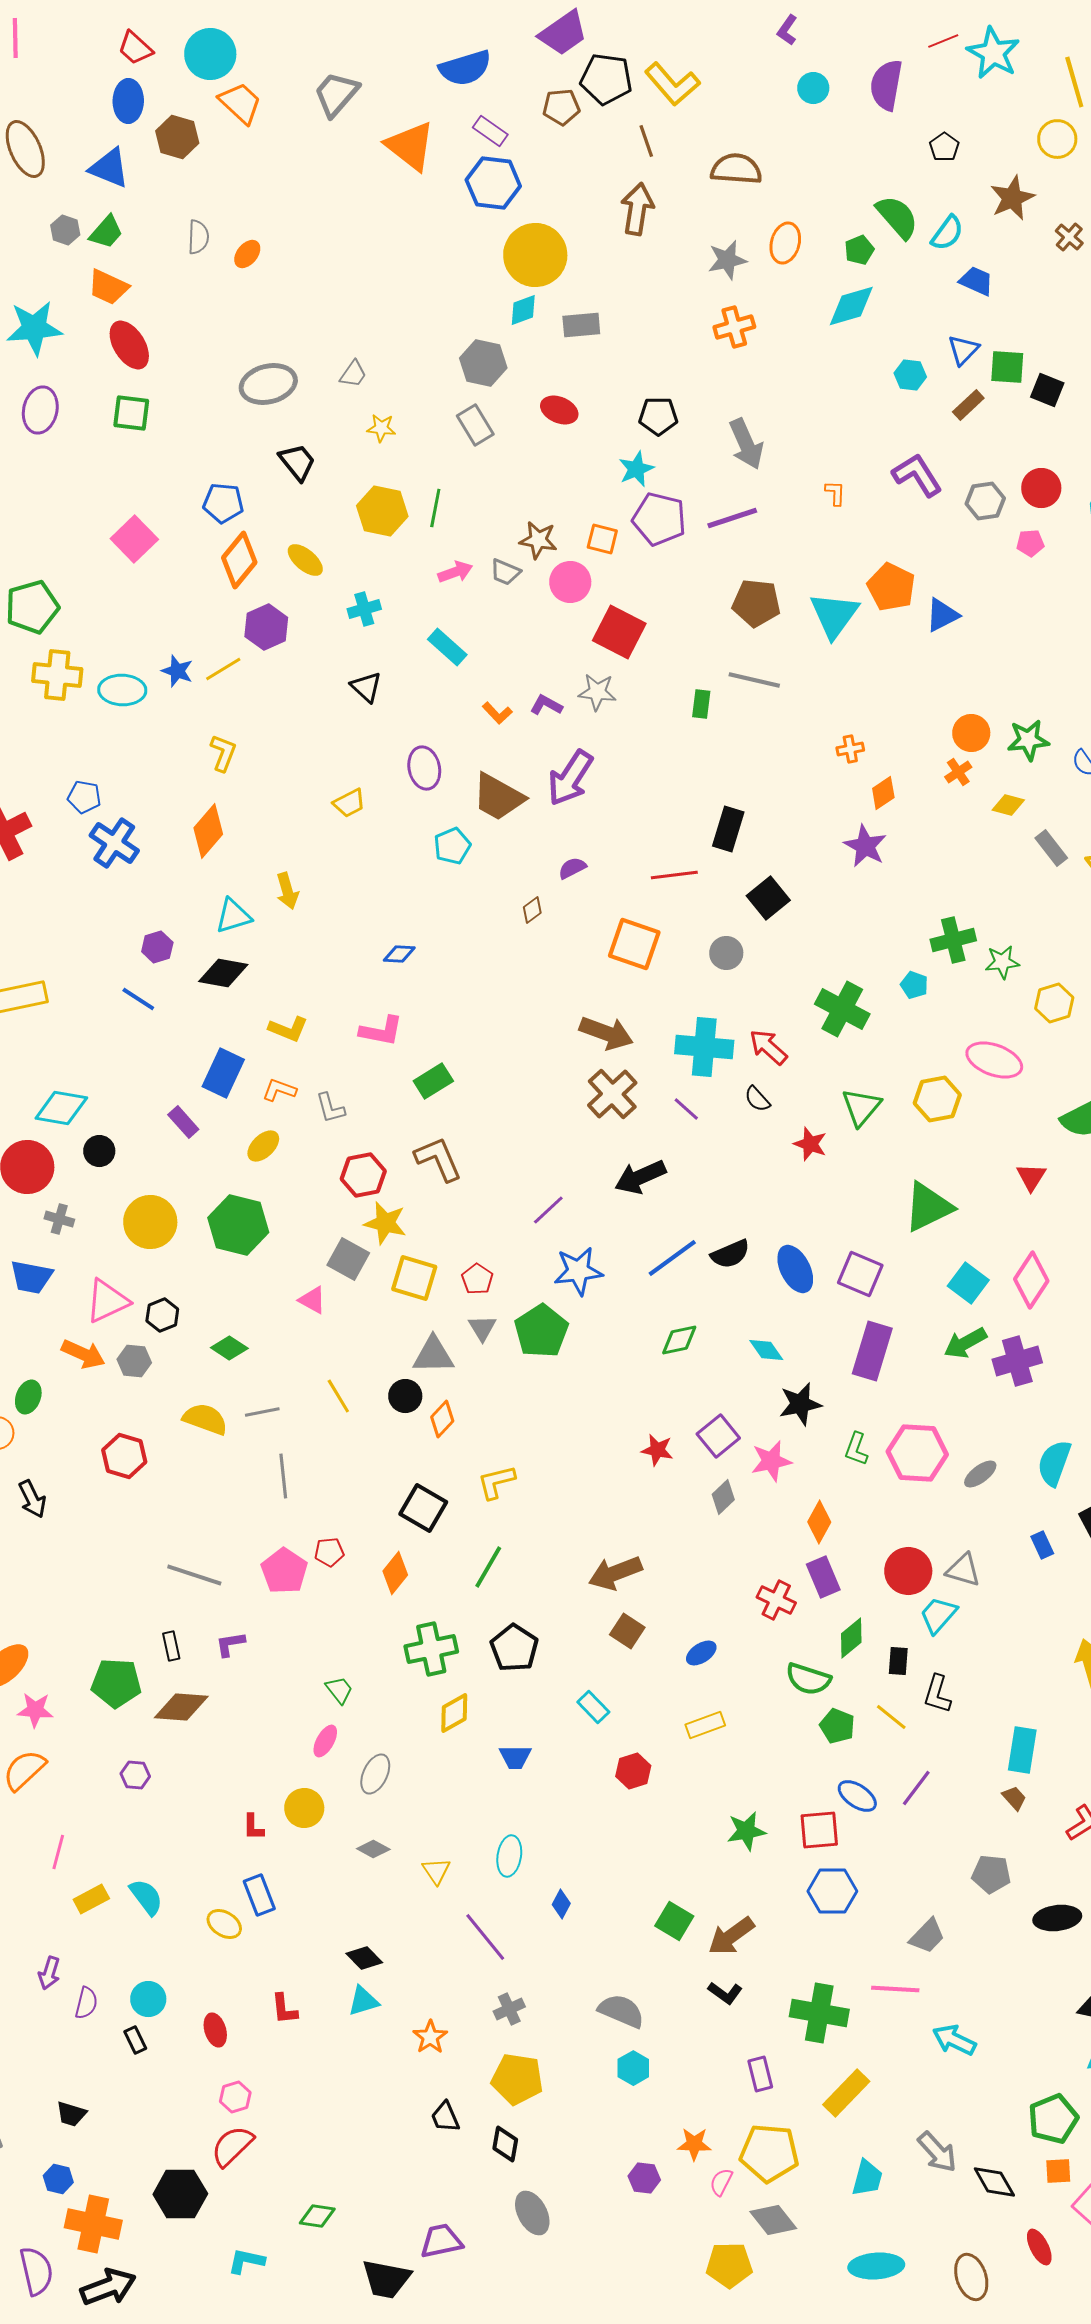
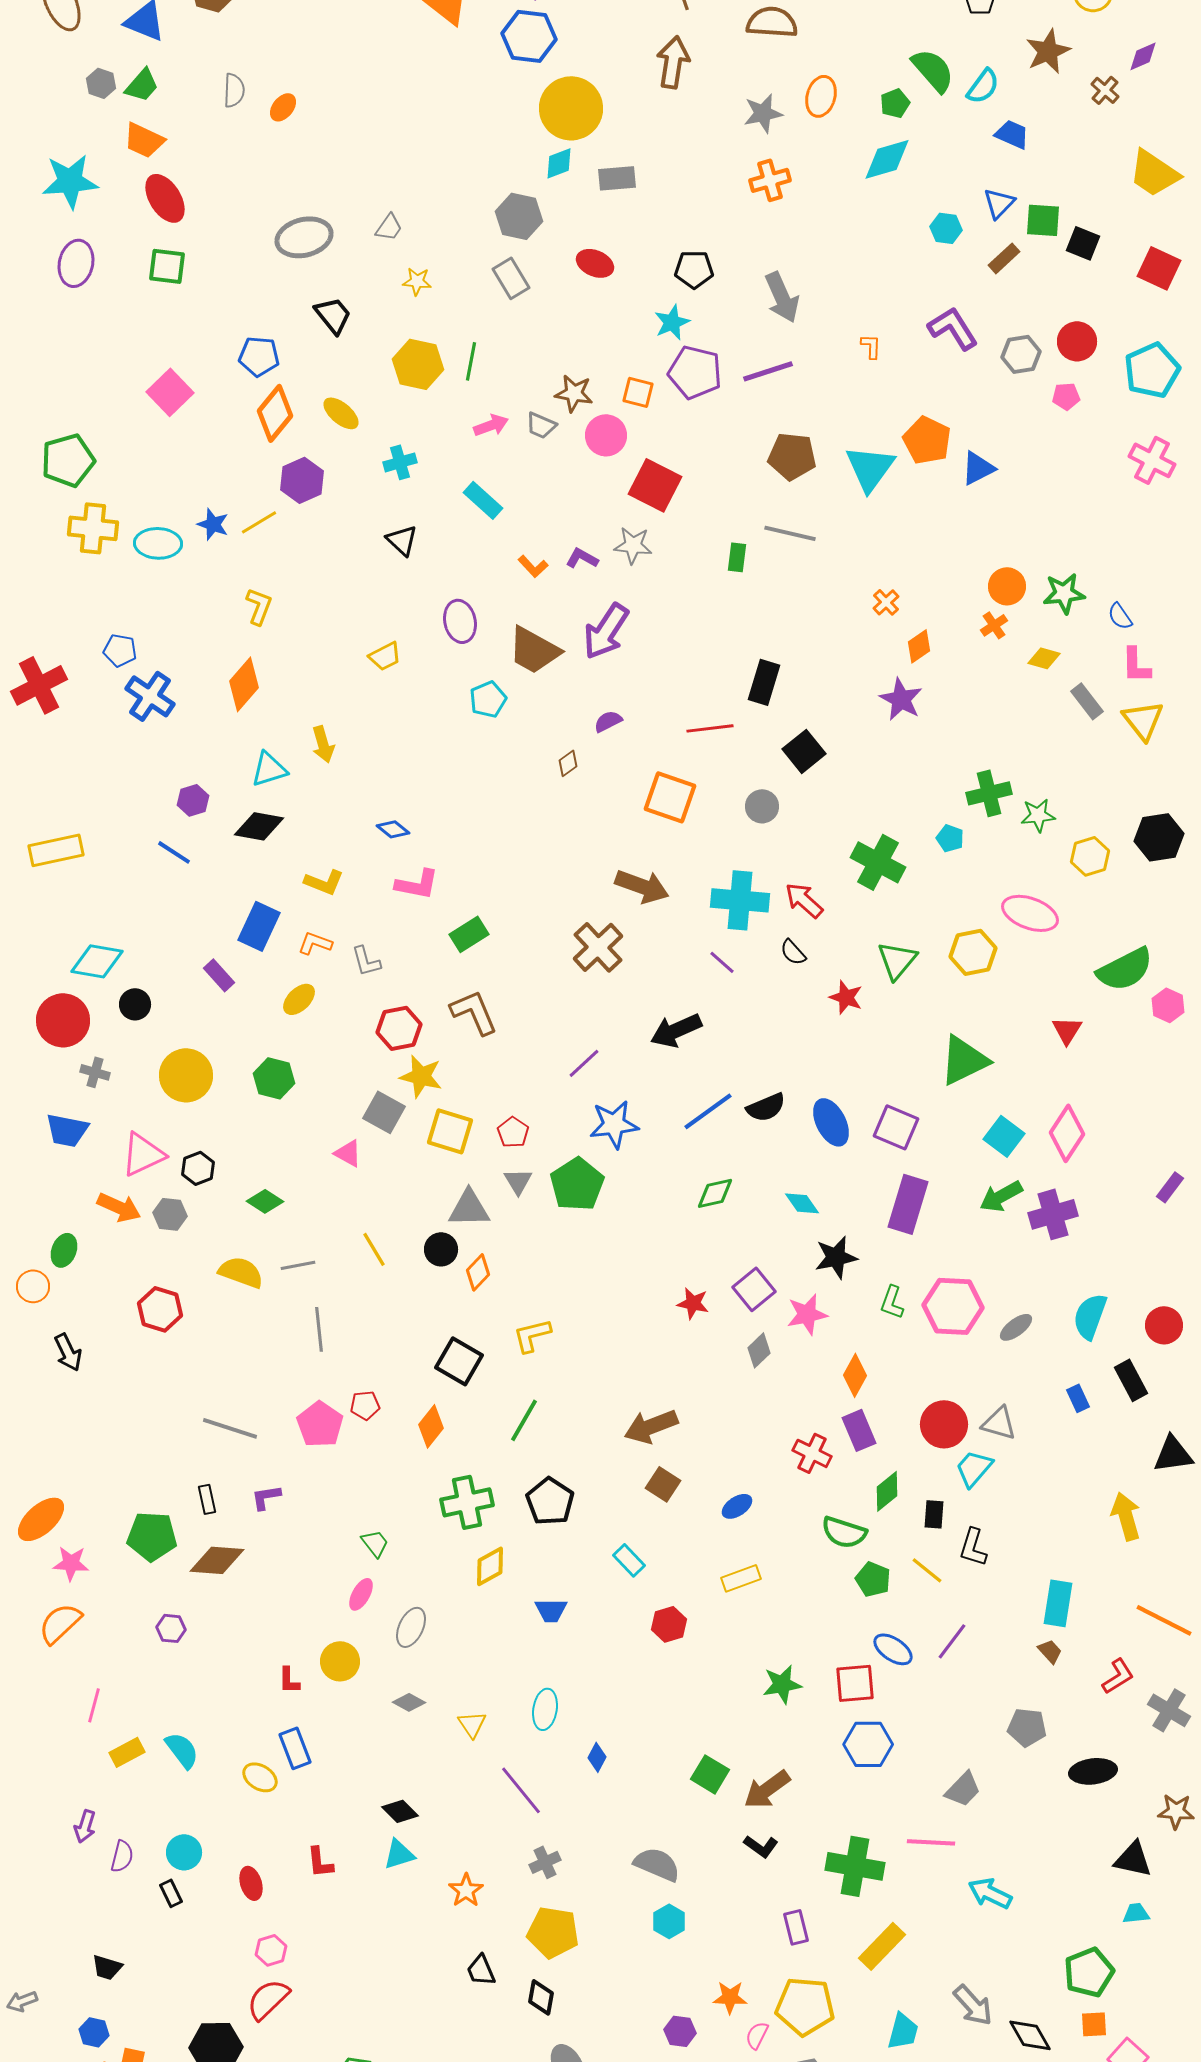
orange cross: (850, 749) -> (886, 602), turned -32
blue diamond: (399, 954) -> (393, 829), moved, turned 36
brown cross: (612, 1094) -> (598, 947), moved
green hexagon: (238, 1225) -> (274, 1078), size x0.7

